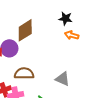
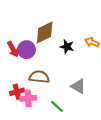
black star: (65, 19) -> (67, 47), moved

